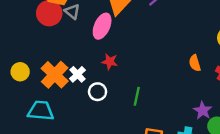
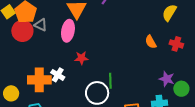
yellow circle: (20, 72) -> (11, 93), moved
orange cross: (55, 75) -> (39, 80), turned -30
white circle: (98, 92) -> (97, 93), moved, size x1.5

